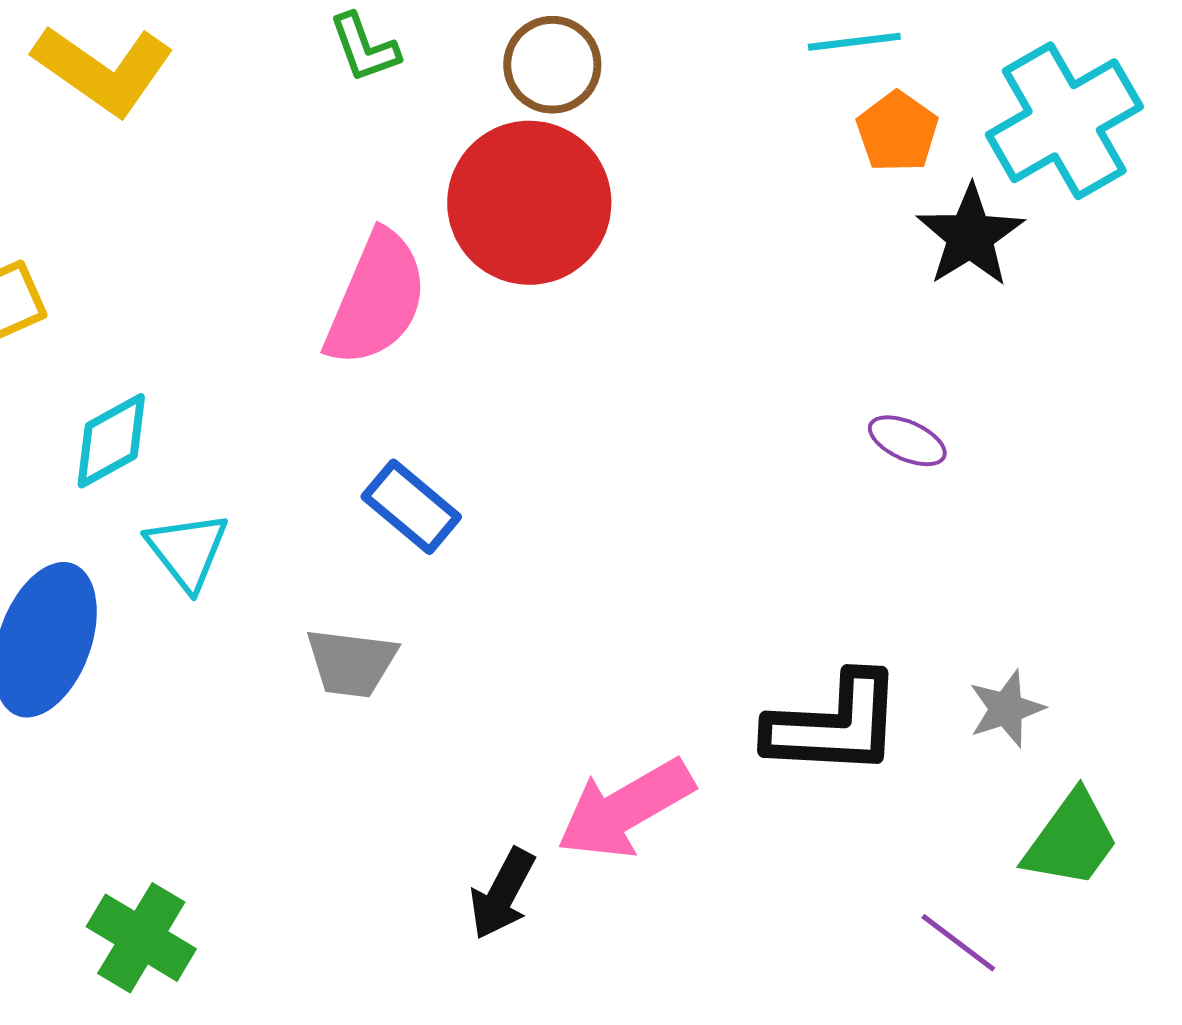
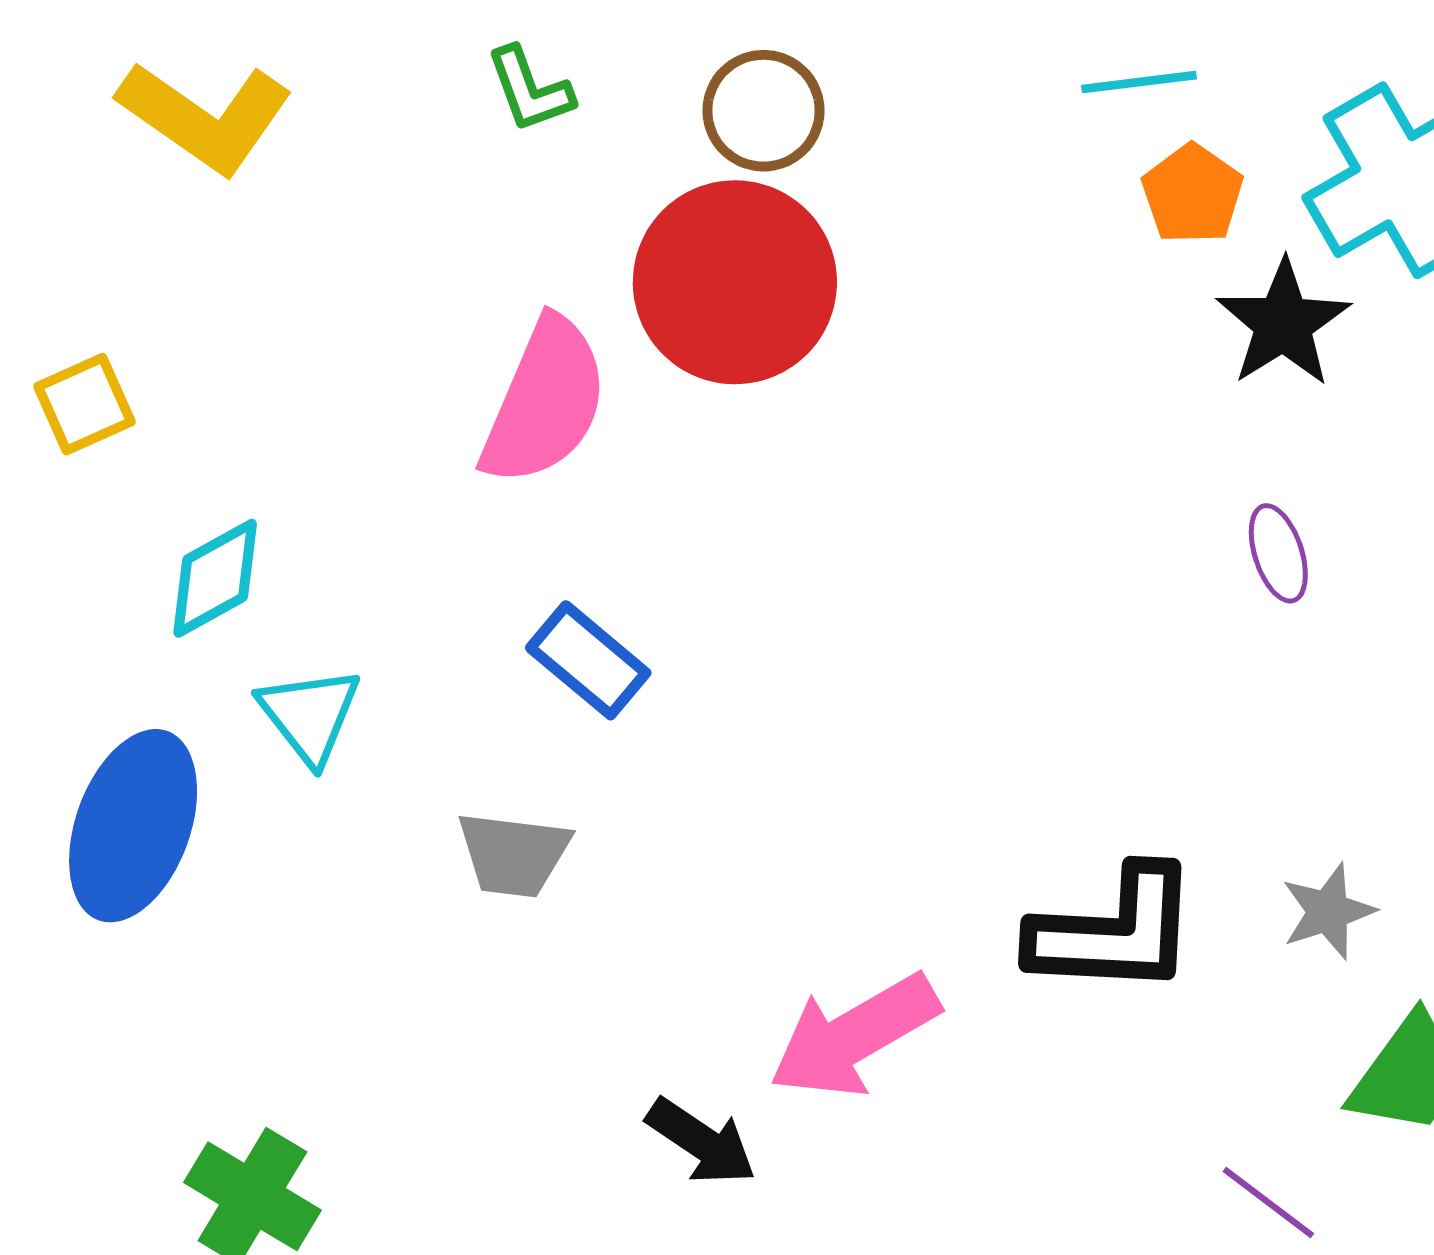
purple ellipse: (907, 441) -> (1278, 553), moved, turned 48
black arrow: (502, 894) -> (701, 1142), turned -84

